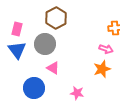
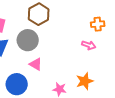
orange star: (102, 69) -> (85, 81), moved

